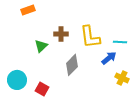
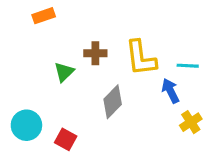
blue arrow: (109, 58) -> (170, 91), turned -77
yellow cross: (122, 78) -> (191, 122), turned 32

